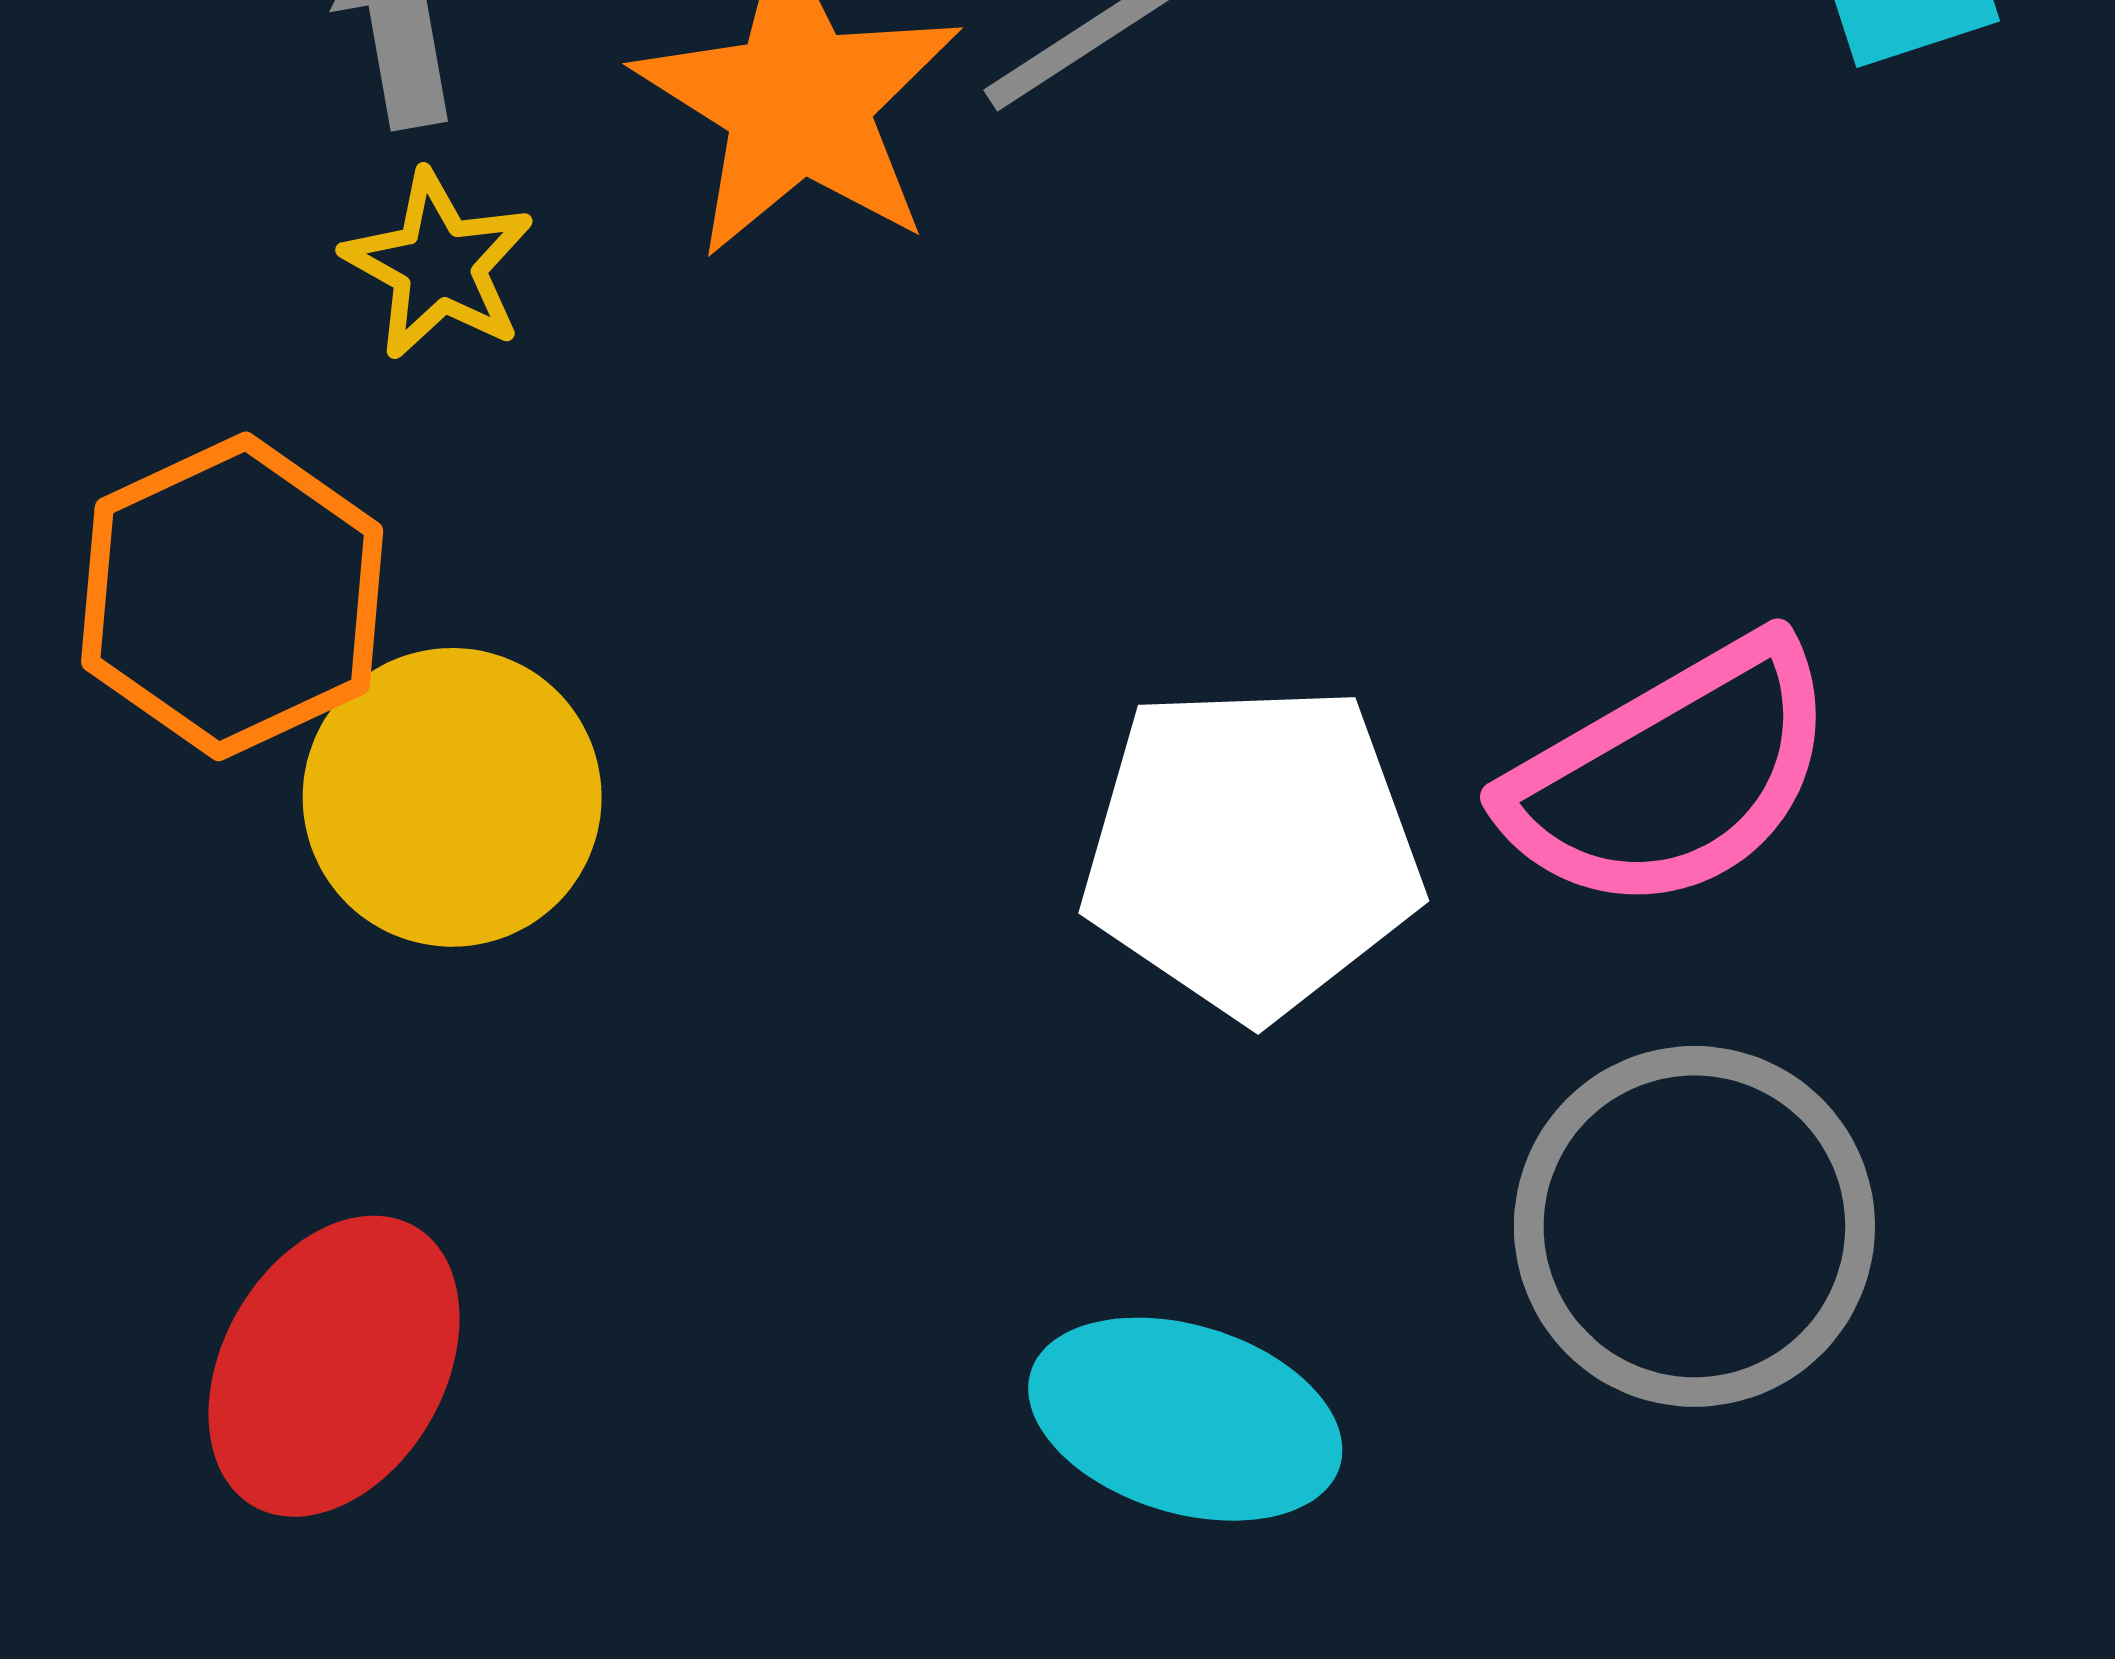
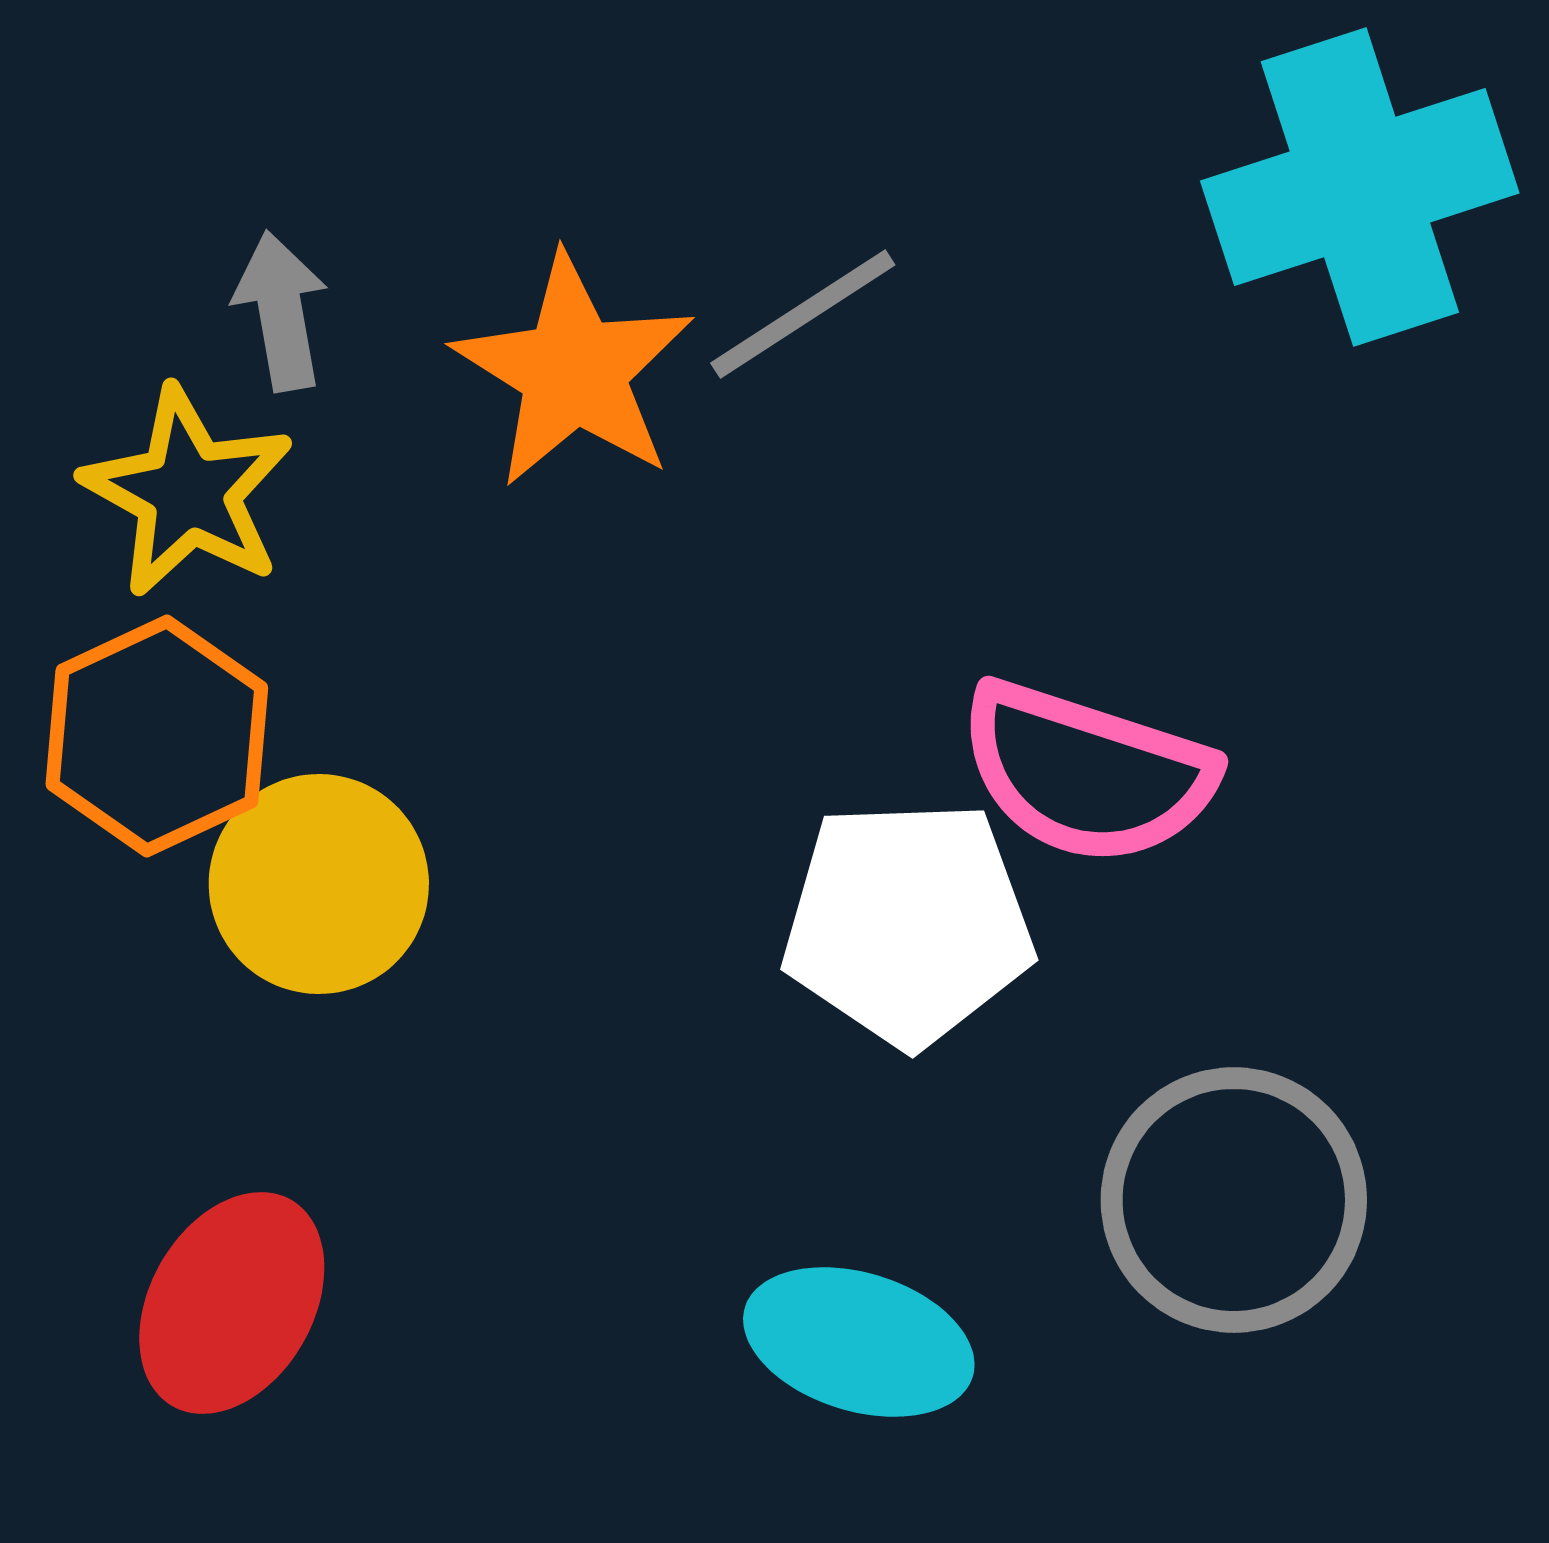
yellow star: (439, 265) -> (188, 492), moved, size x1.5
pink semicircle: (1671, 776) -> (1087, 773), moved, turned 48

